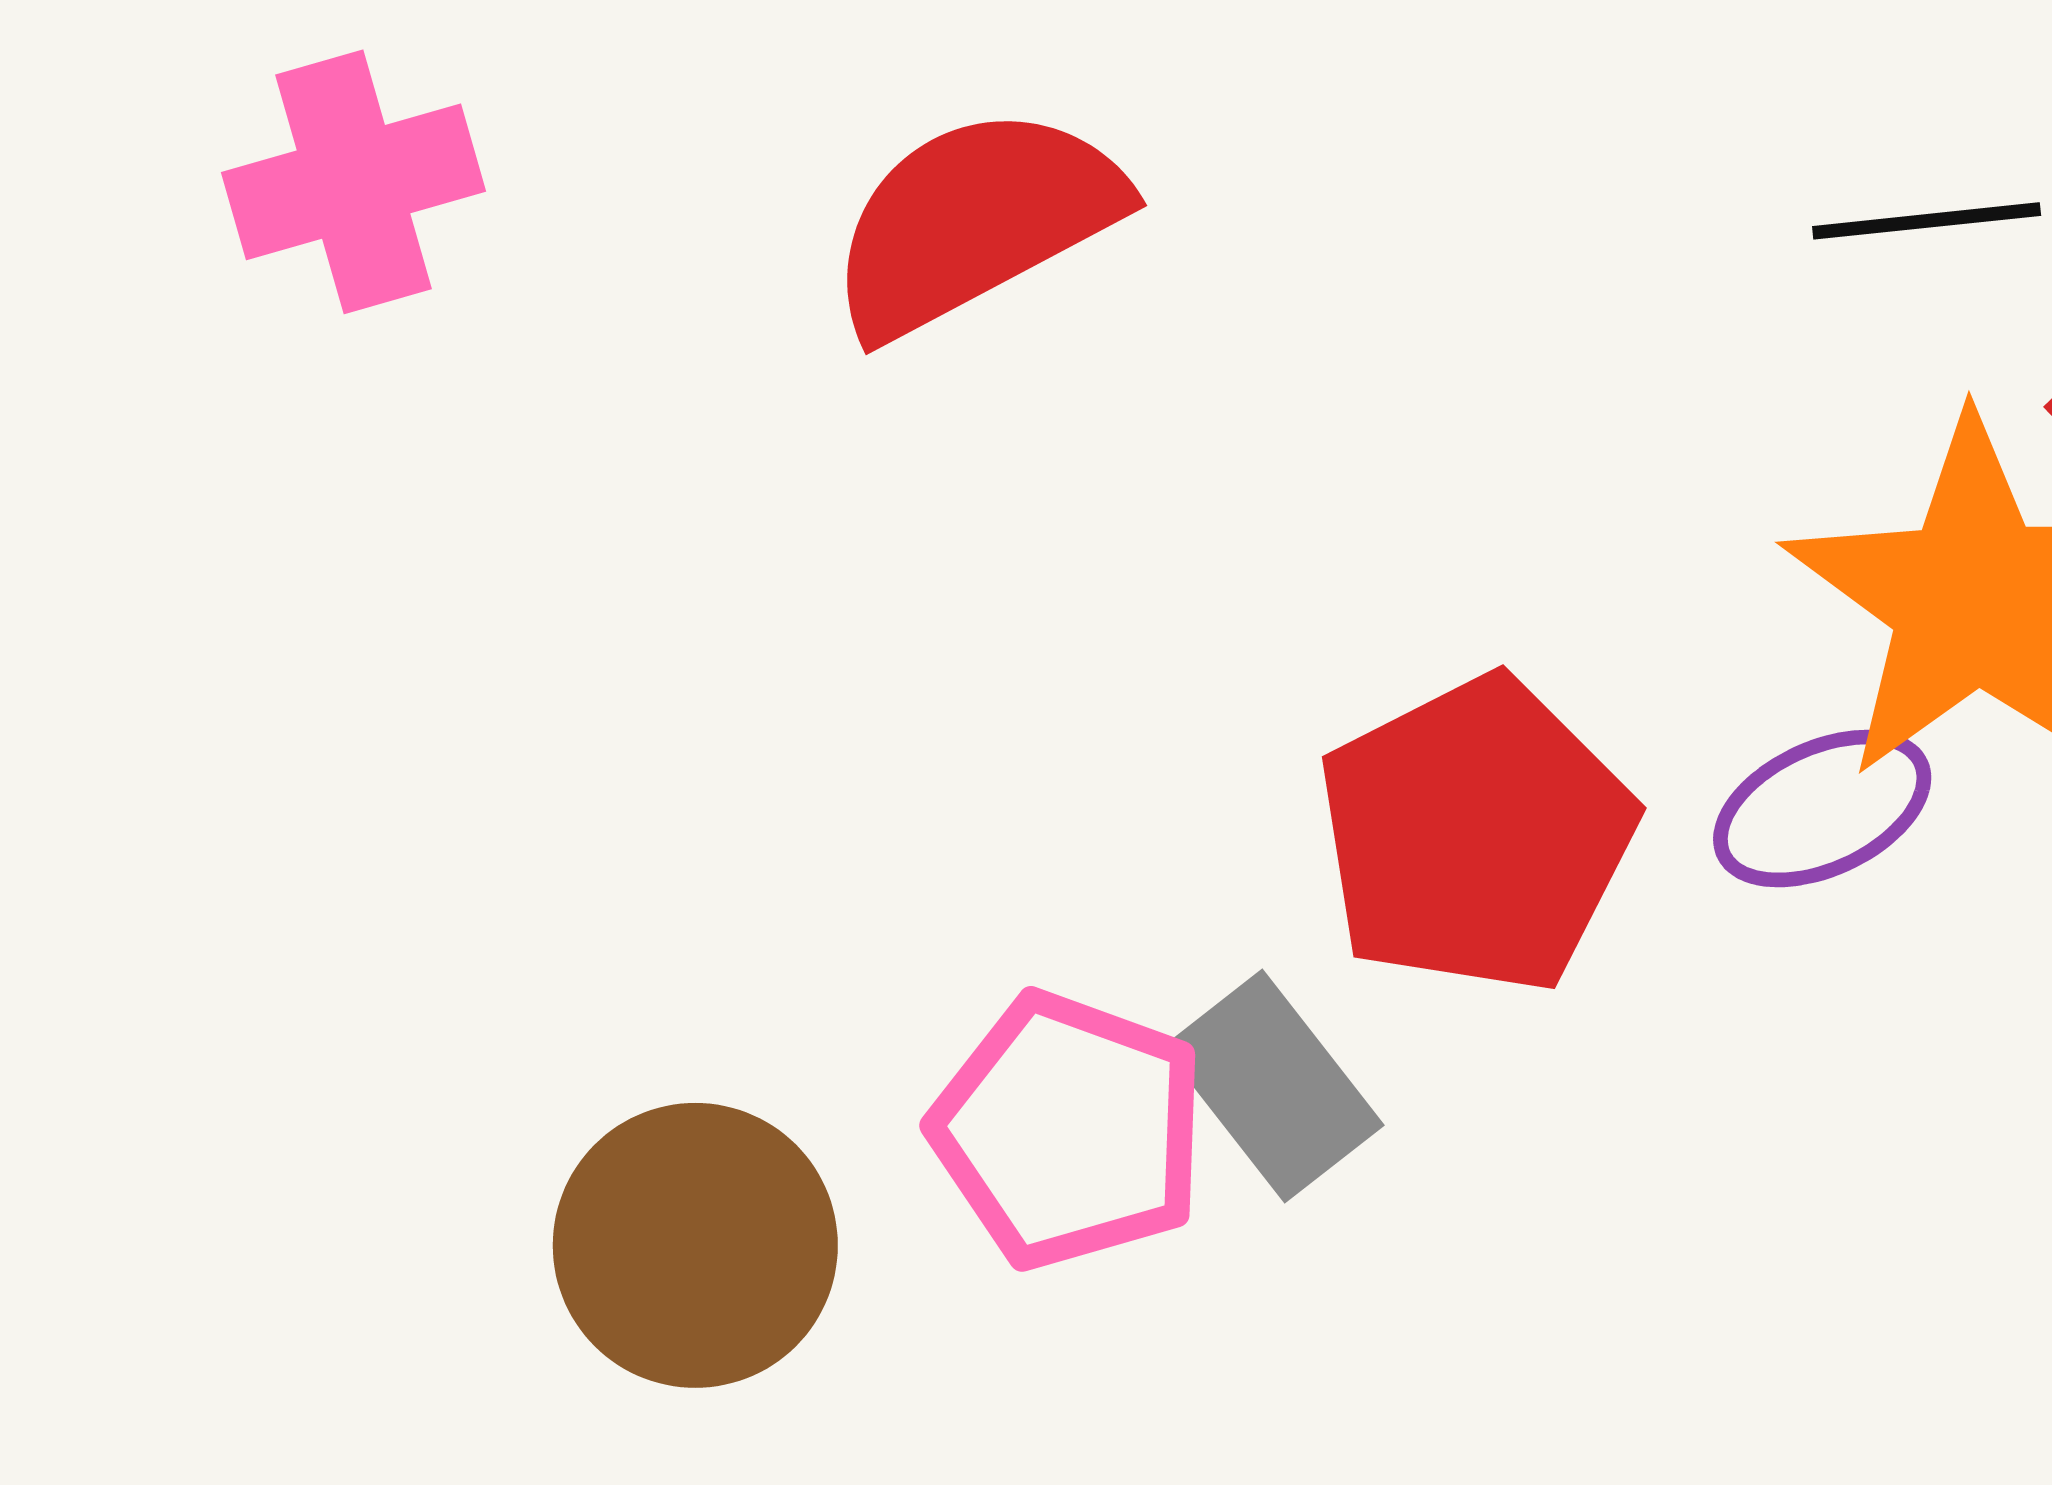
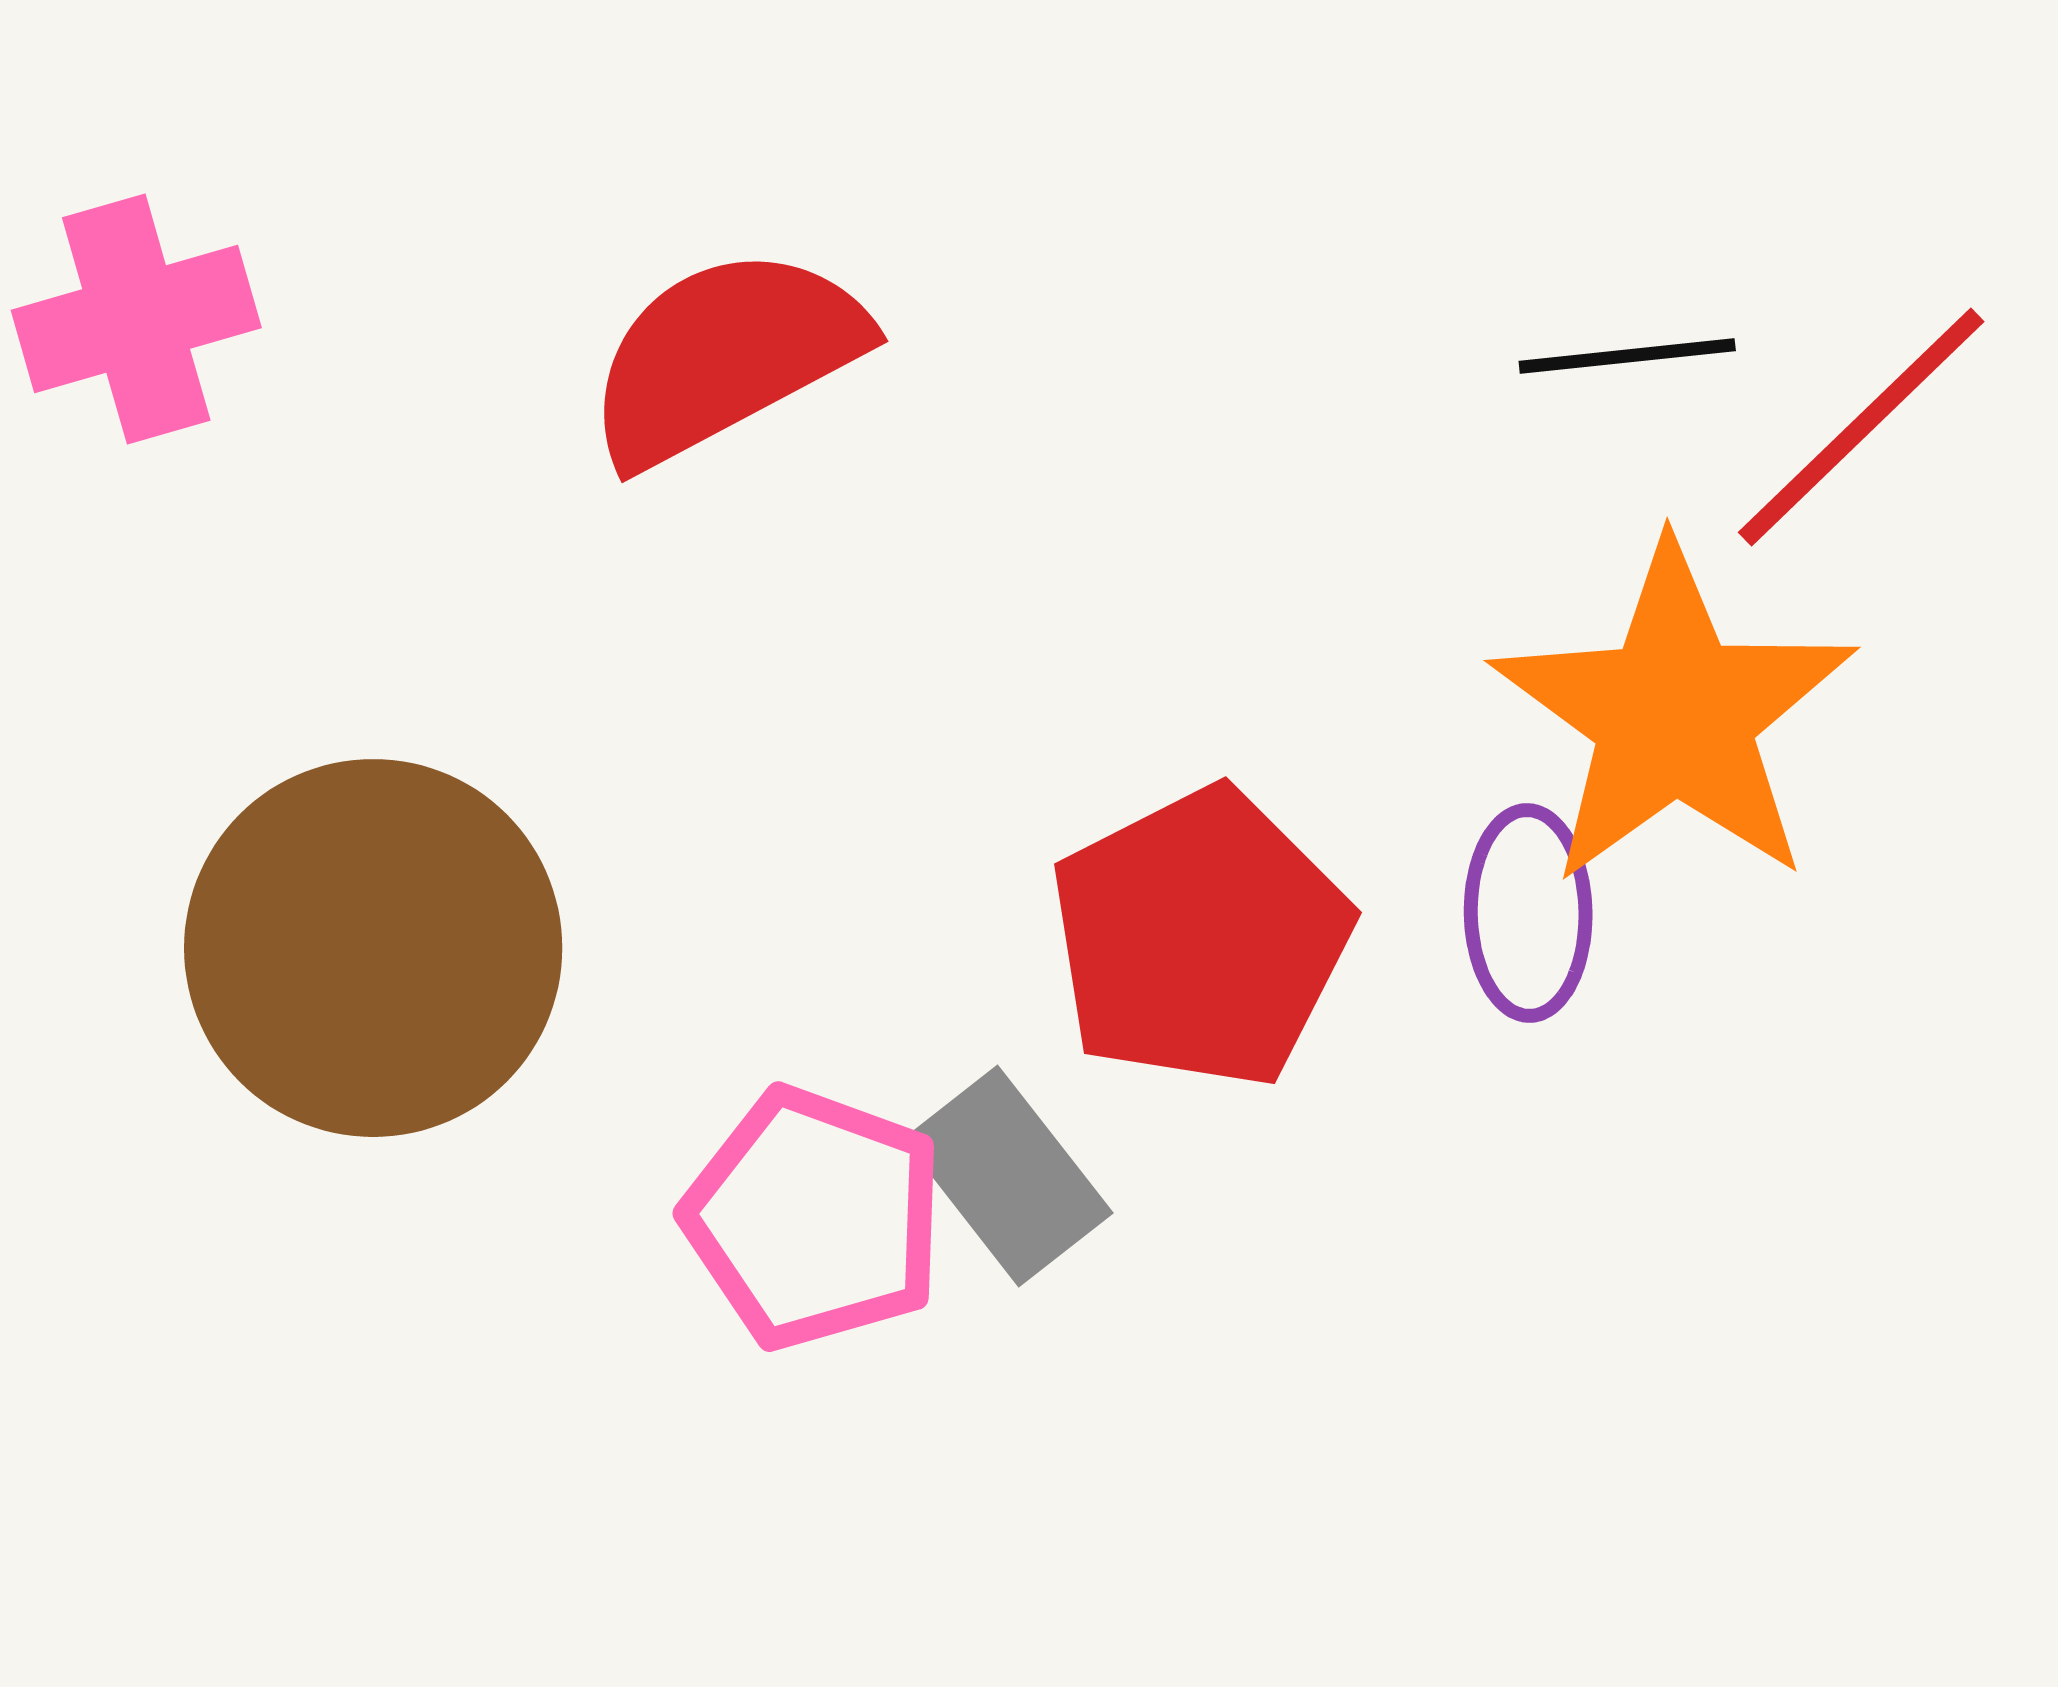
purple ellipse: (1822, 809) -> (1528, 913), turned -66
brown circle: (695, 1245) -> (373, 948), moved, size x1.4

